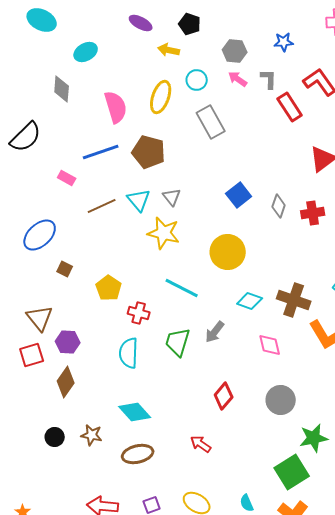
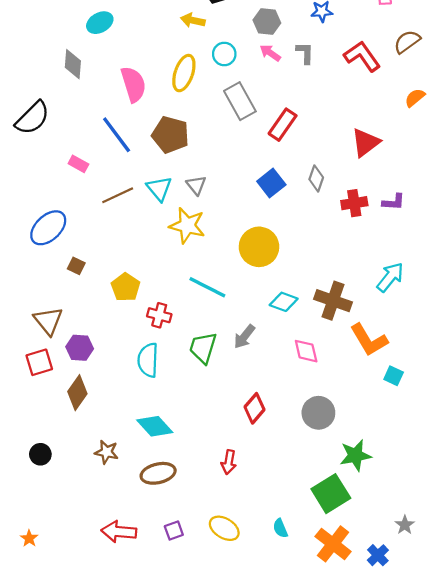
red rectangle: (290, 107) -> (283, 125), moved, turned 68
blue line: (101, 152) -> (117, 135), turned 72
gray diamond: (279, 206) -> (316, 178), moved
black circle: (55, 437) -> (40, 454), moved
red arrow: (201, 444) -> (229, 462), turned -115

